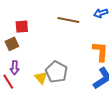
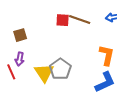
red square: (22, 27) -> (63, 20), moved
yellow triangle: (41, 78) -> (44, 73), size x1.5

